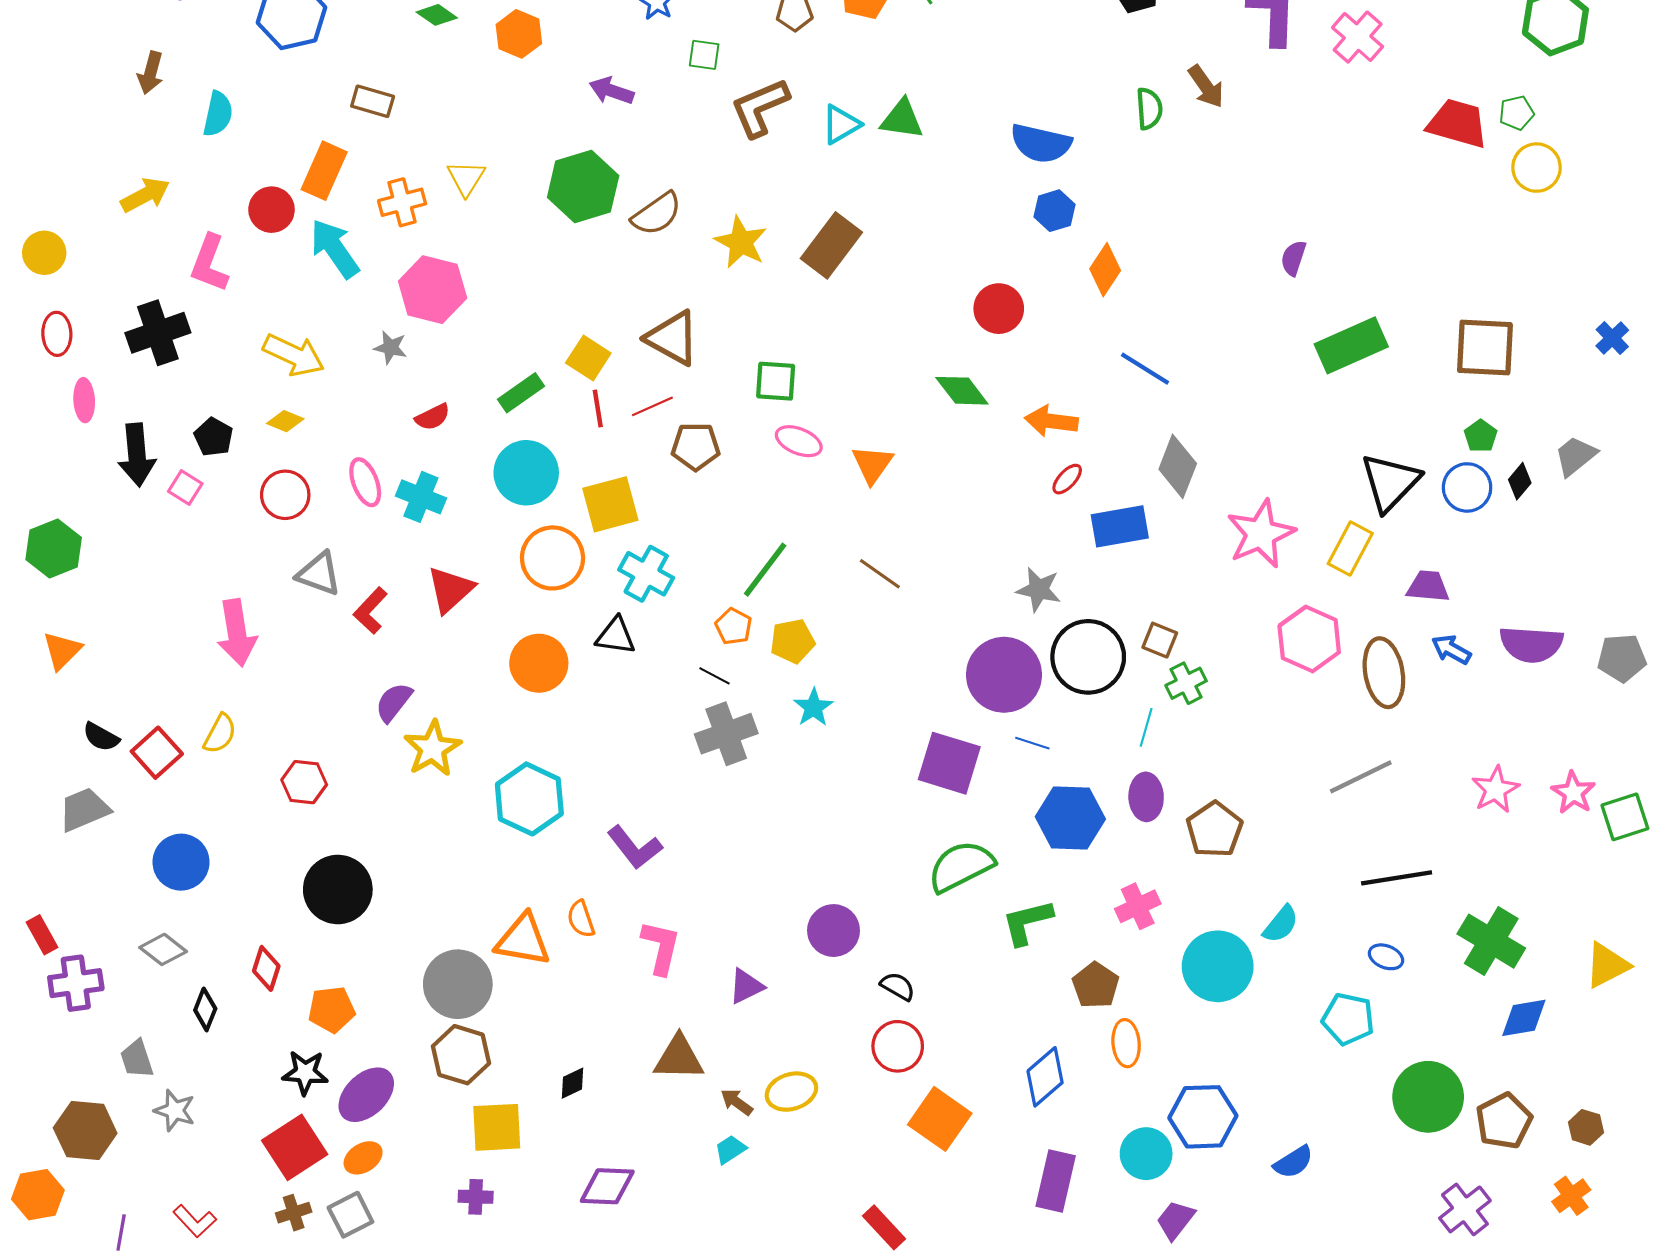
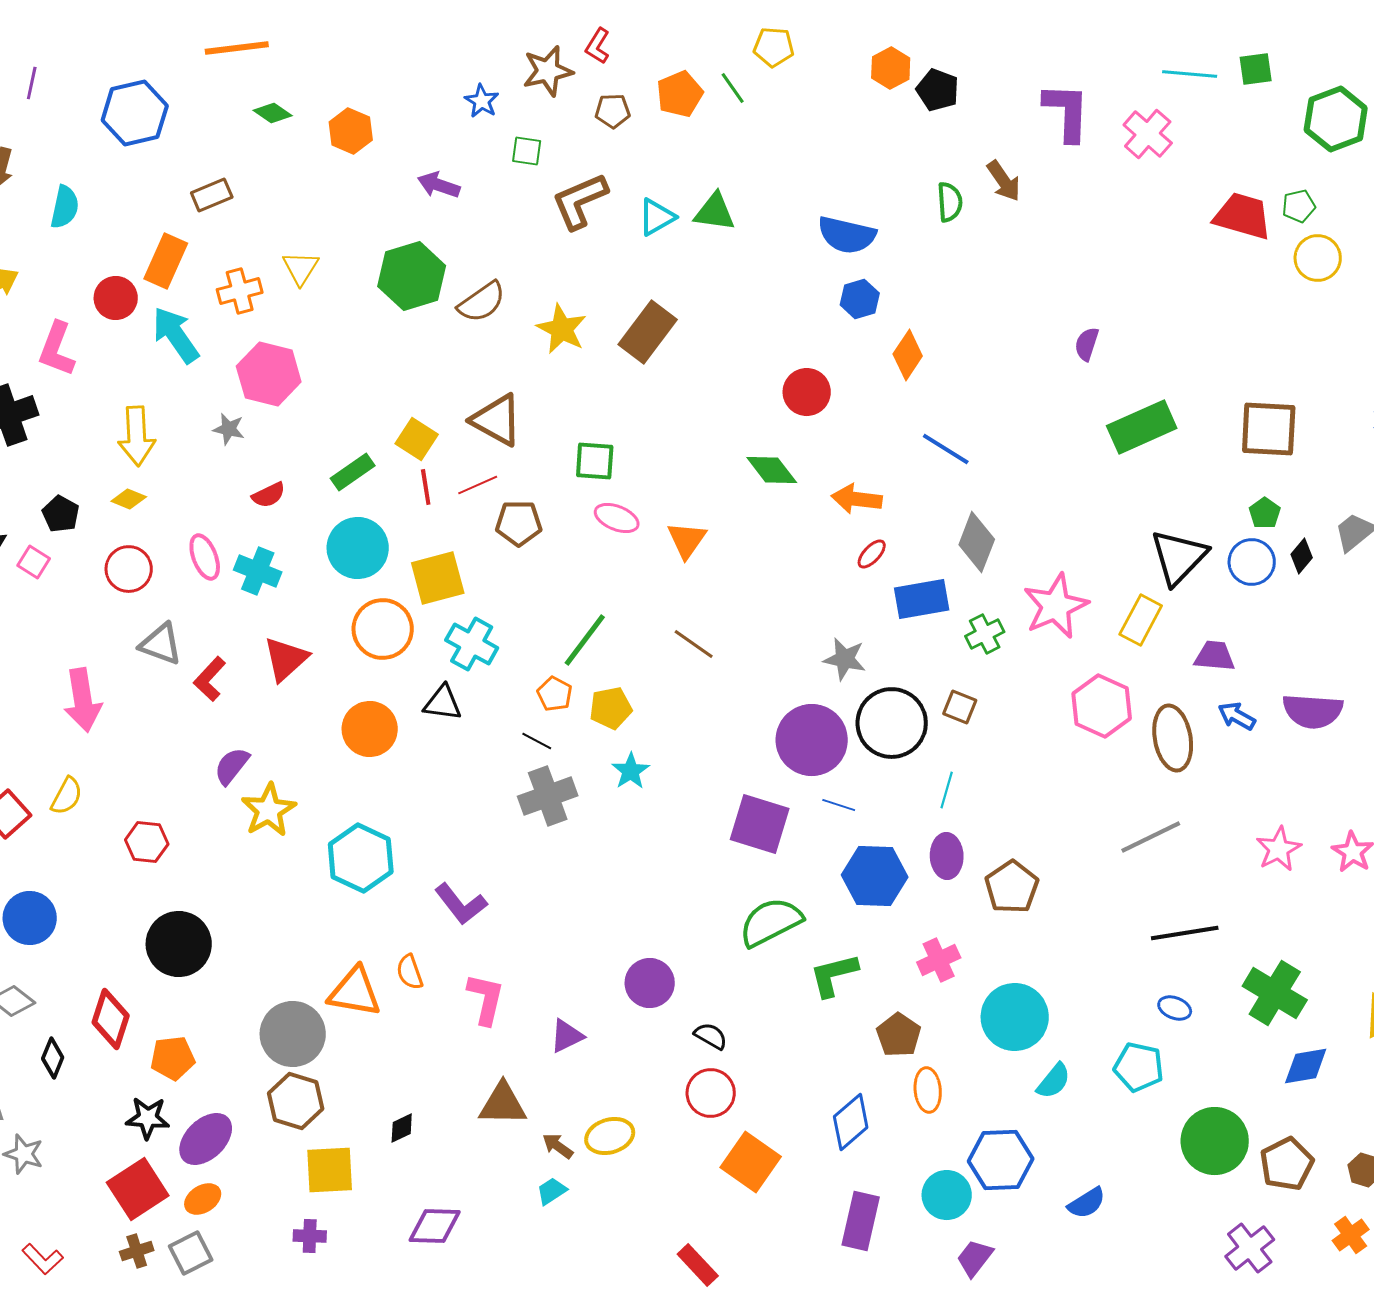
brown rectangle: (373, 101) -> (212, 195), turned -39
yellow arrow: (294, 355) -> (137, 436), turned 62
green cross: (1186, 683) -> (985, 634), moved
cyan semicircle: (1281, 924) -> (1054, 1081), moved
red diamond: (266, 968) -> (111, 1019), size x1.4

